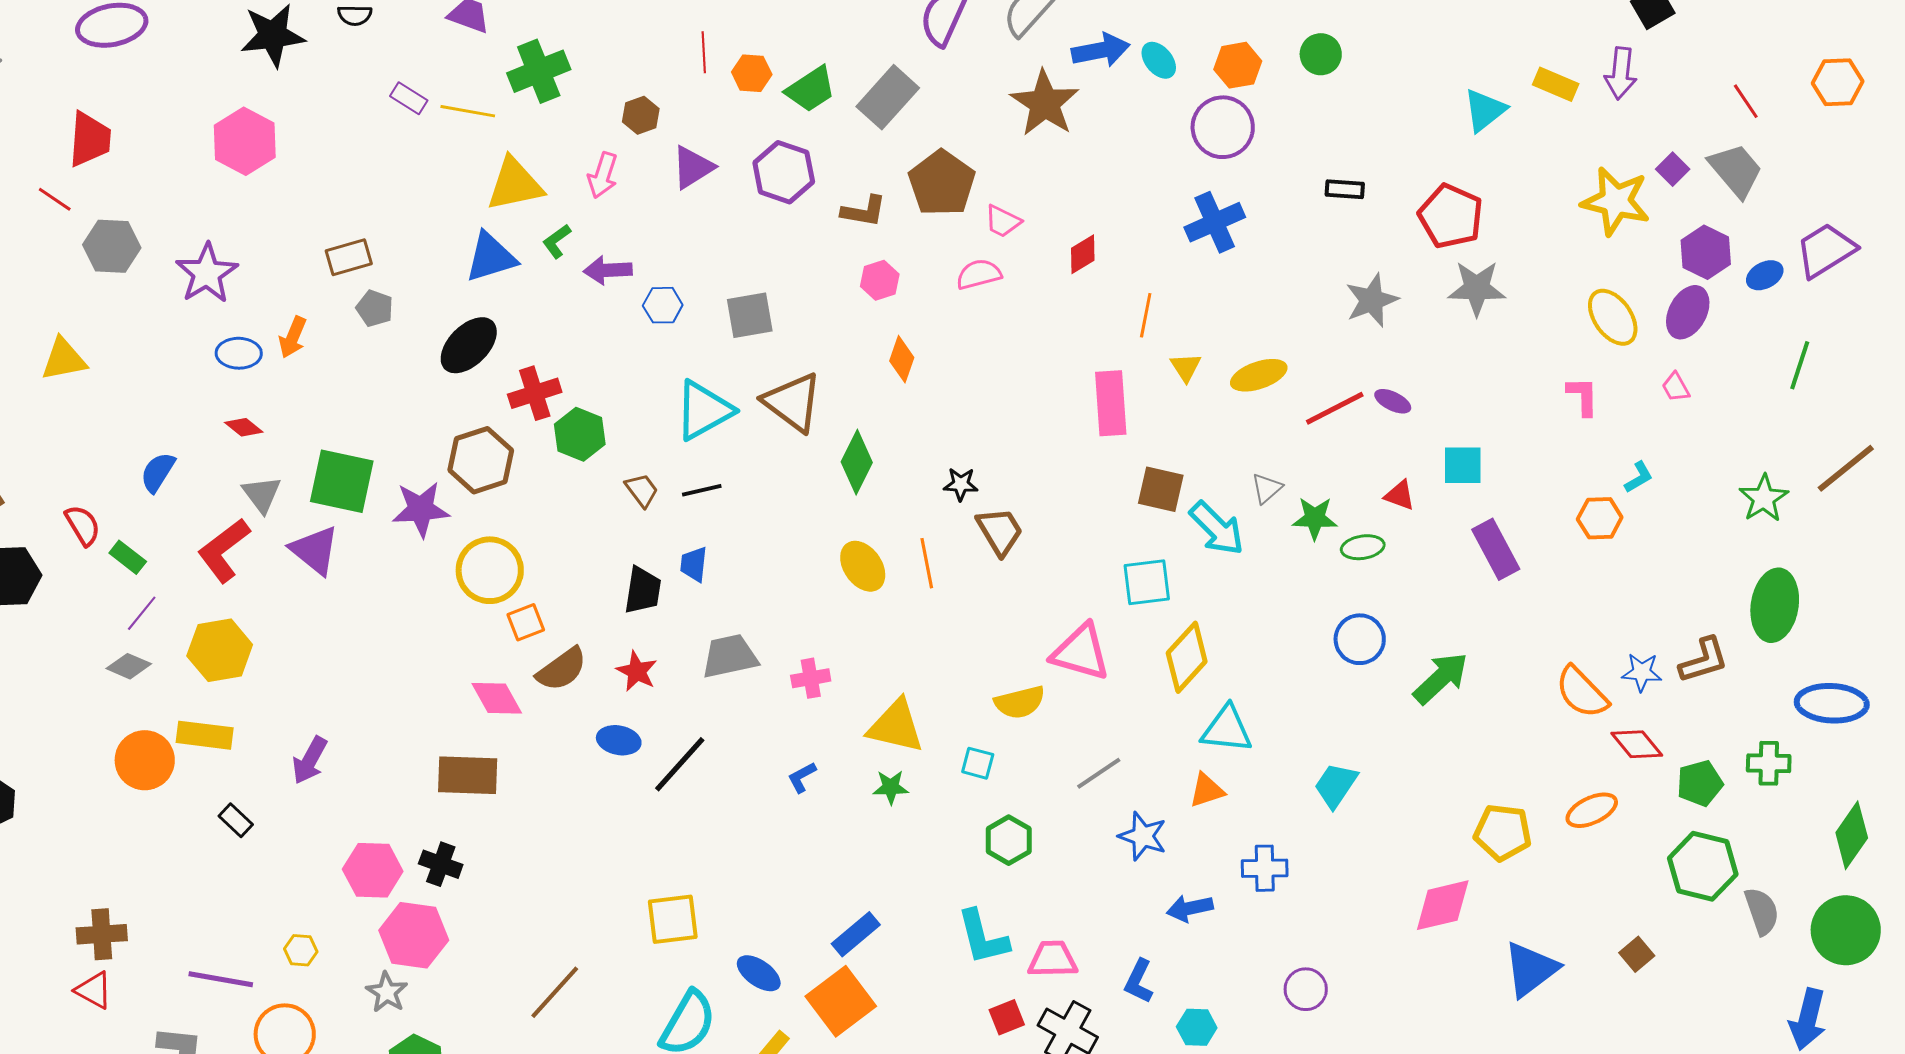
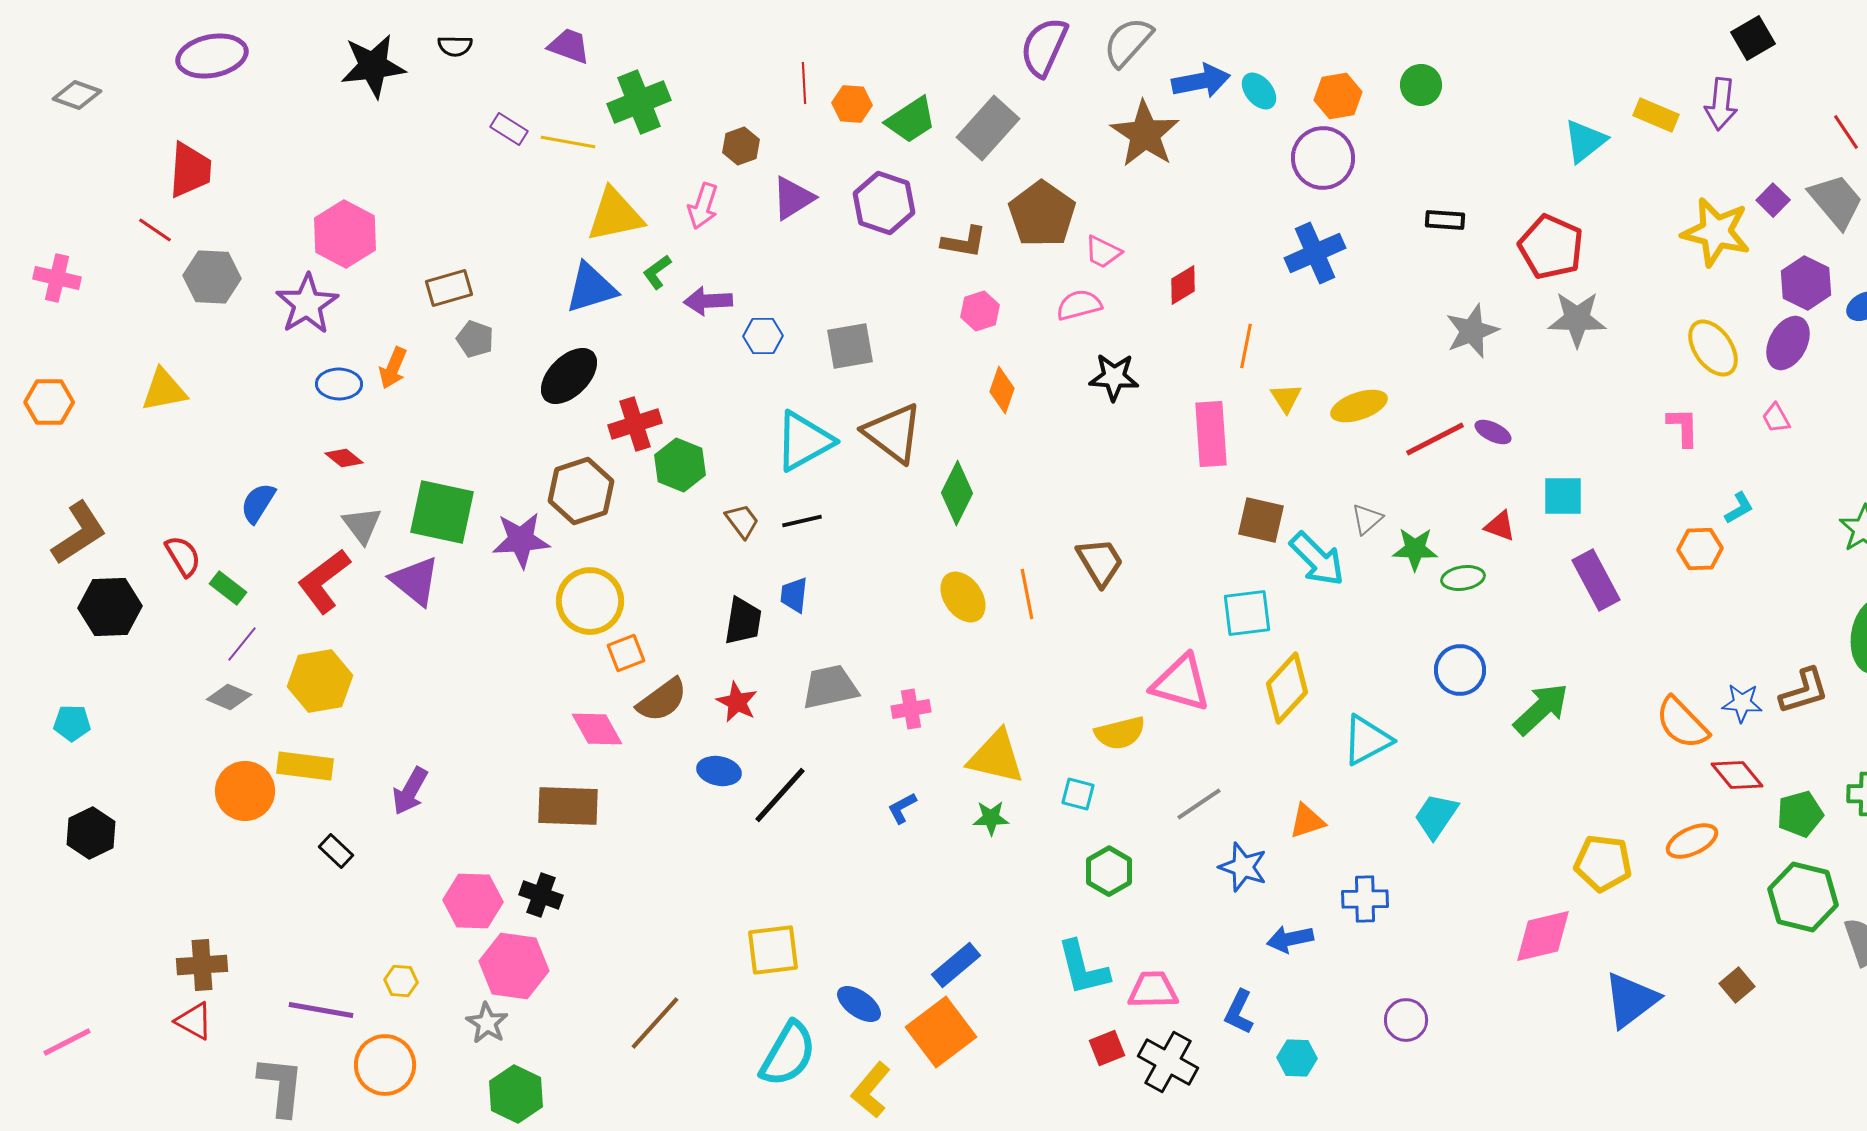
pink hexagon: (245, 141) -> (345, 234), moved
black star: (961, 484) -> (1114, 377), moved, size x1.4
cyan triangle: (1227, 729) -> (1367, 740), moved, turned -34

